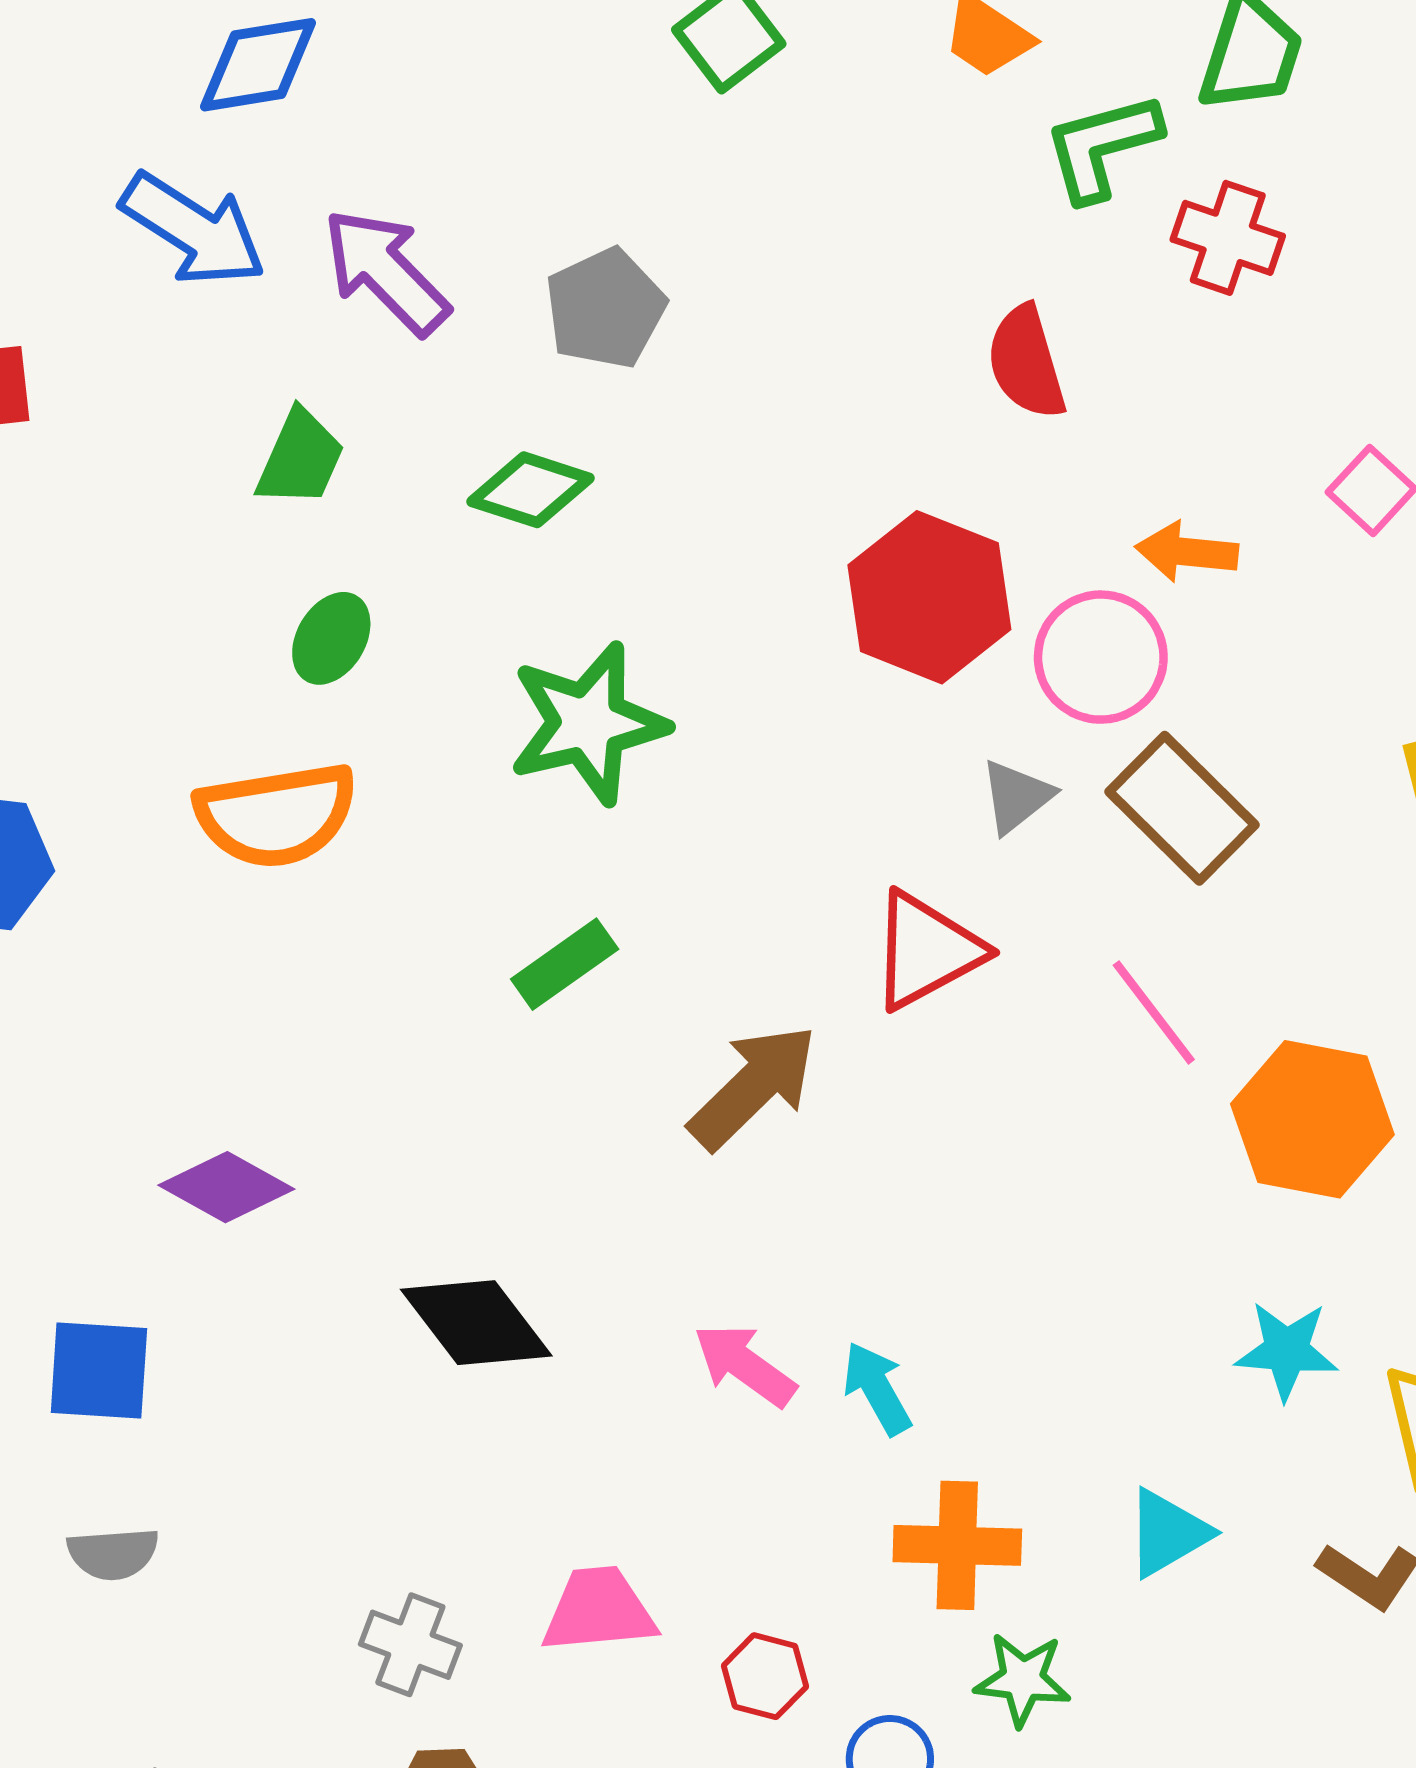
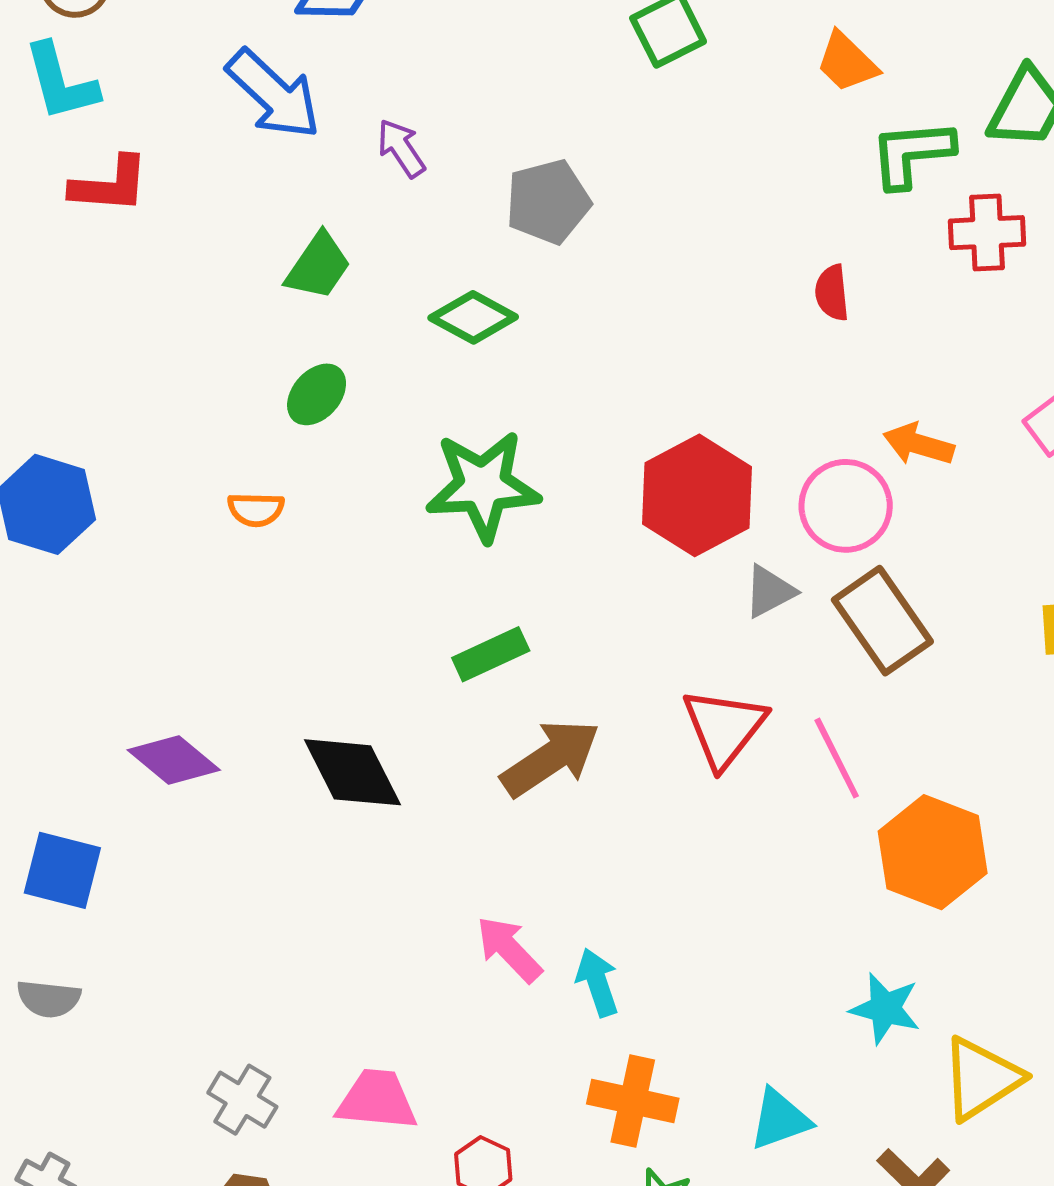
red cross: (1228, 238) -> (987, 233), turned -32
purple arrow: (386, 272) -> (401, 148), size x0.6
red semicircle: (1026, 362) -> (832, 293), size x0.7
red hexagon: (929, 597) -> (697, 495), moved
orange semicircle: (276, 815) -> (256, 509), size x0.5
red triangle: (926, 951) -> (724, 728), moved, turned -34
green rectangle: (565, 964) -> (491, 654), moved
black diamond: (476, 1323) -> (352, 772), moved

